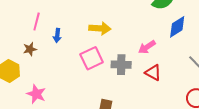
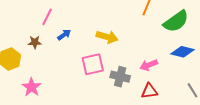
blue diamond: (177, 27) -> (182, 52), turned 35
blue arrow: (57, 35) -> (64, 35), turned -144
red triangle: (153, 73) -> (149, 91), turned -48

